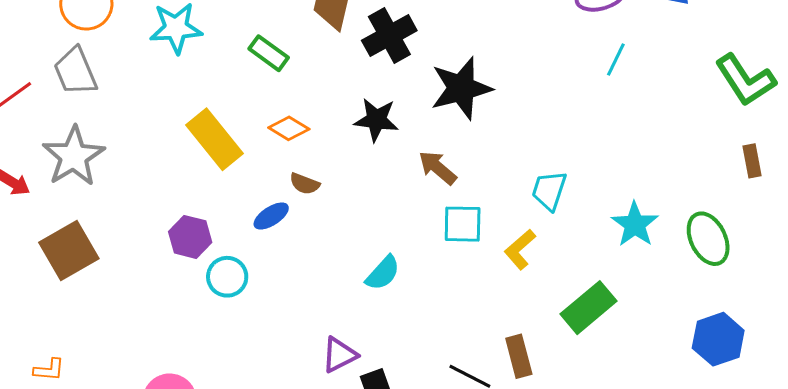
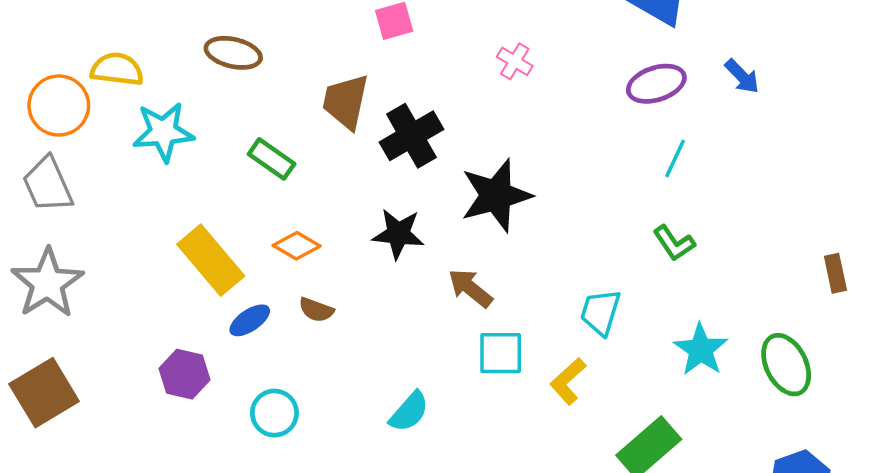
green L-shape: (745, 80) -> (674, 243), moved, size x0.6
blue ellipse: (271, 216) -> (250, 320), moved
cyan circle: (227, 277) -> (274, 413), moved

